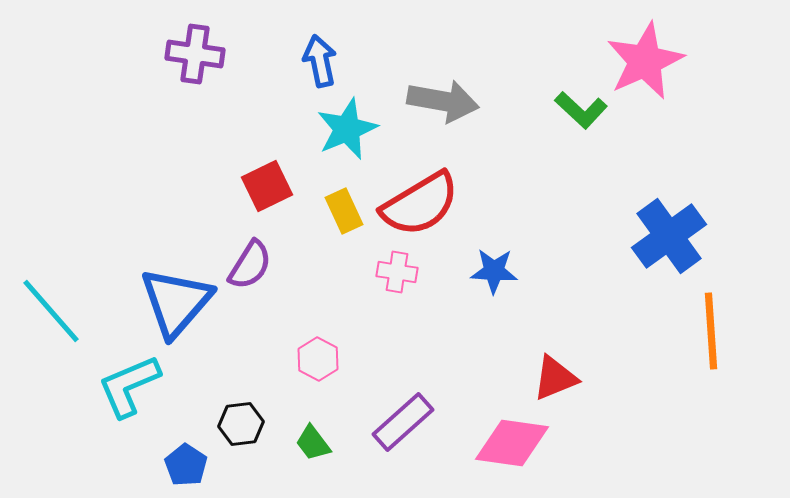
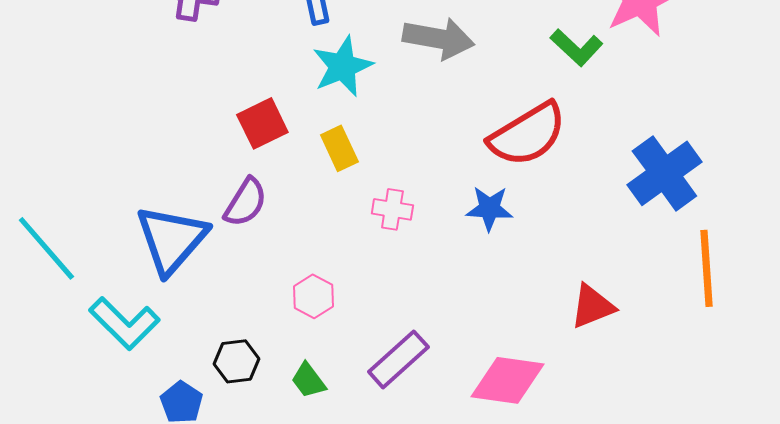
red semicircle: (420, 204) -> (527, 134), moved
red triangle: (555, 378) -> (592, 306), moved
cyan L-shape: (129, 386) -> (124, 323), turned -112

